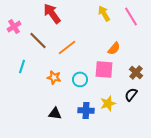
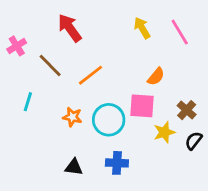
cyan circle: (80, 79) -> (109, 120), size x1.5
black semicircle: (131, 94) -> (194, 141), moved
yellow star: (108, 103) -> (164, 132), moved

